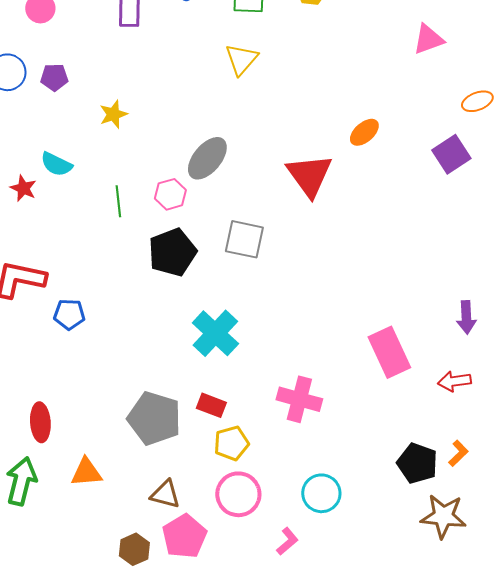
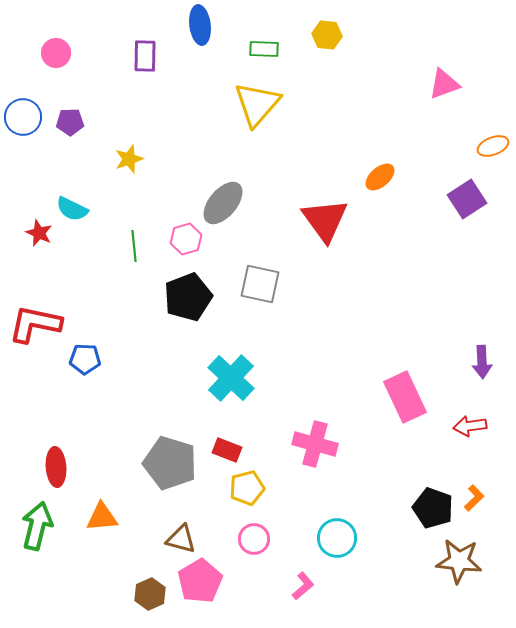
yellow triangle: (241, 59) -> (257, 104), size x1.4
pink circle: (238, 494) -> (254, 539), size x0.7

